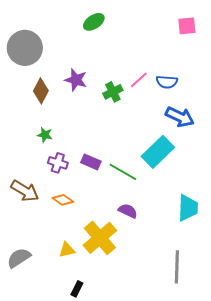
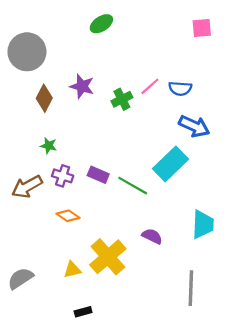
brown arrow: (25, 191) -> (27, 187), moved, turned 120
purple semicircle: (128, 211) -> (152, 236), moved
black rectangle: (77, 289) -> (83, 312), turned 49

